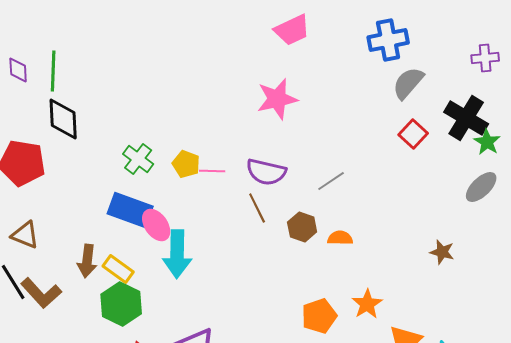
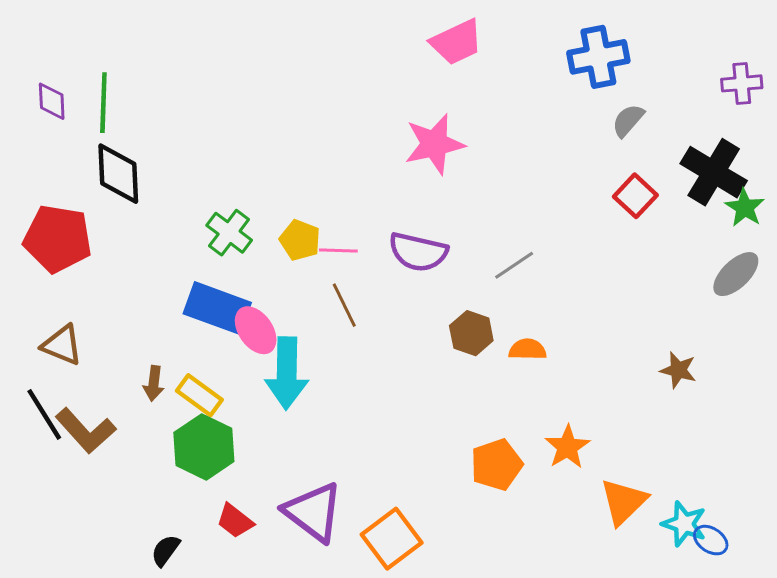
gray semicircle: (408, 83) -> (628, 120), size x0.7
brown line: (257, 208) -> (344, 305), moved
brown arrow: (87, 261) -> (154, 383), size x0.7

